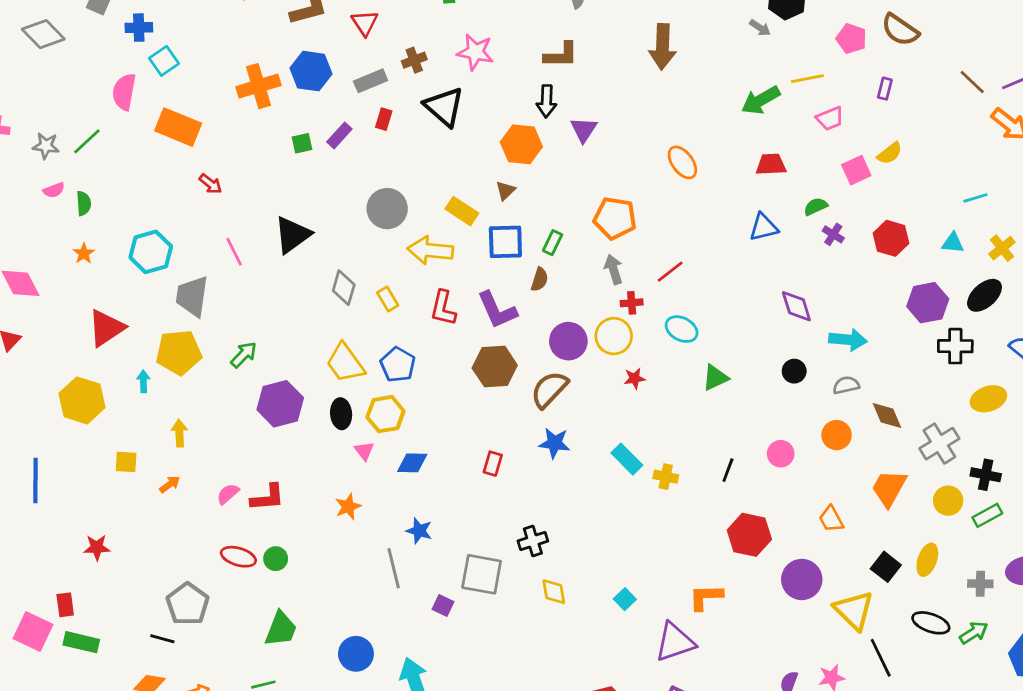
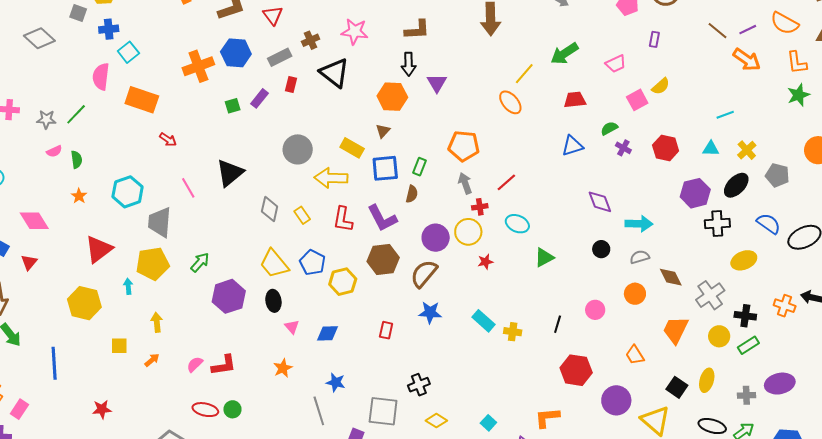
yellow line: (807, 79) -> (524, 74), moved, turned -35
yellow hexagon: (385, 414) -> (343, 282), moved
yellow diamond: (554, 592) -> (436, 421), turned -45

